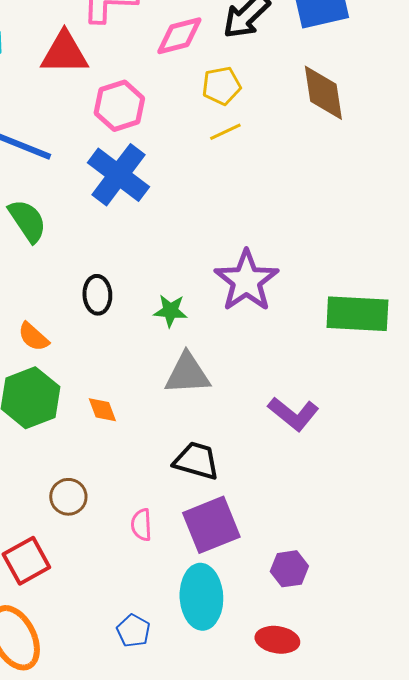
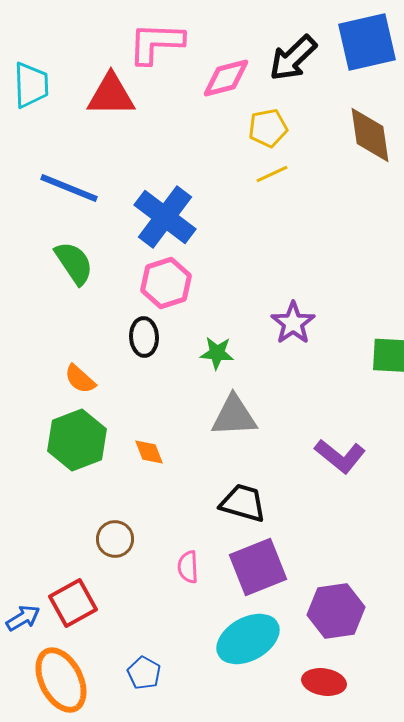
pink hexagon: (119, 106) -> (166, 283), moved
purple star: (246, 281) -> (293, 323), size x0.7
purple hexagon: (289, 569) -> (336, 611), size x1.5
cyan ellipse: (201, 597) -> (248, 639), turned 64
blue pentagon: (133, 631) -> (144, 673), moved

